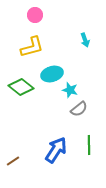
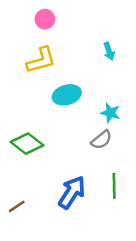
green diamond: (21, 87) -> (27, 144), moved
cyan star: (70, 90) -> (110, 113), moved

